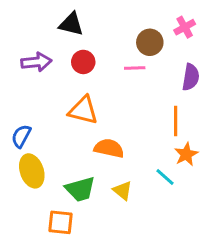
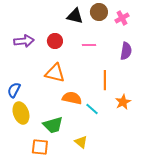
black triangle: (71, 24) -> (75, 16), moved
brown circle: (150, 42) -> (99, 12), moved
orange line: (176, 121) -> (105, 80), moved
cyan line: (165, 177) -> (92, 109), moved
yellow triangle: (123, 191) -> (81, 142), moved

